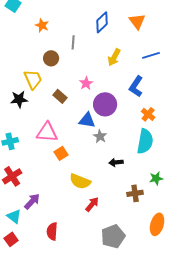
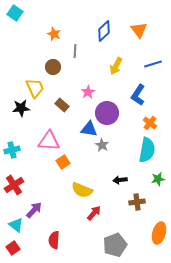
orange star: (42, 25) -> (54, 34), moved
black arrow: (116, 162) -> (120, 180), moved
green star: (156, 178) -> (158, 179), moved

